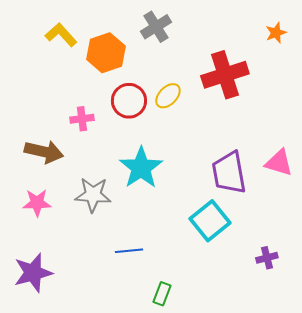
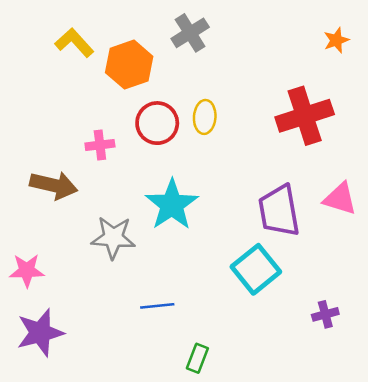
red cross: (225, 75) -> (305, 116), moved
yellow ellipse: (168, 96) -> (205, 117), turned -40
pink star: (37, 203) -> (27, 271), moved

